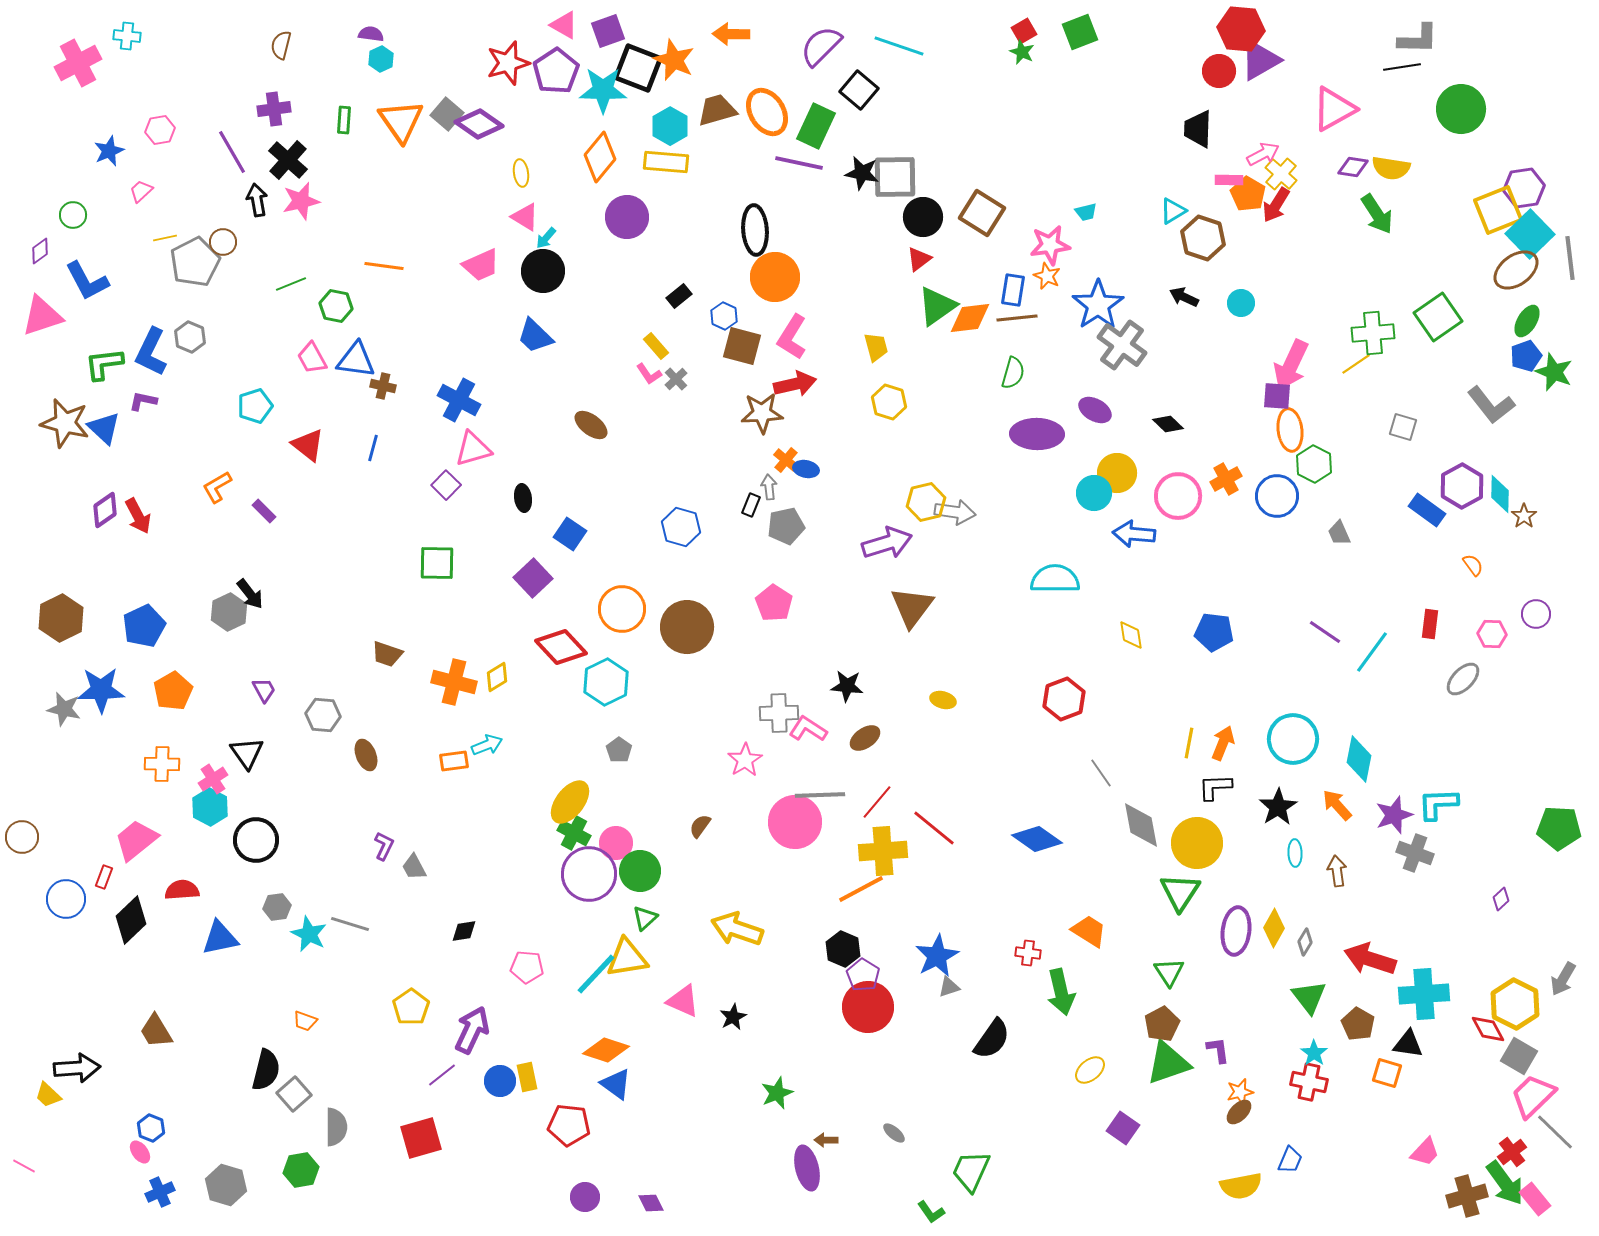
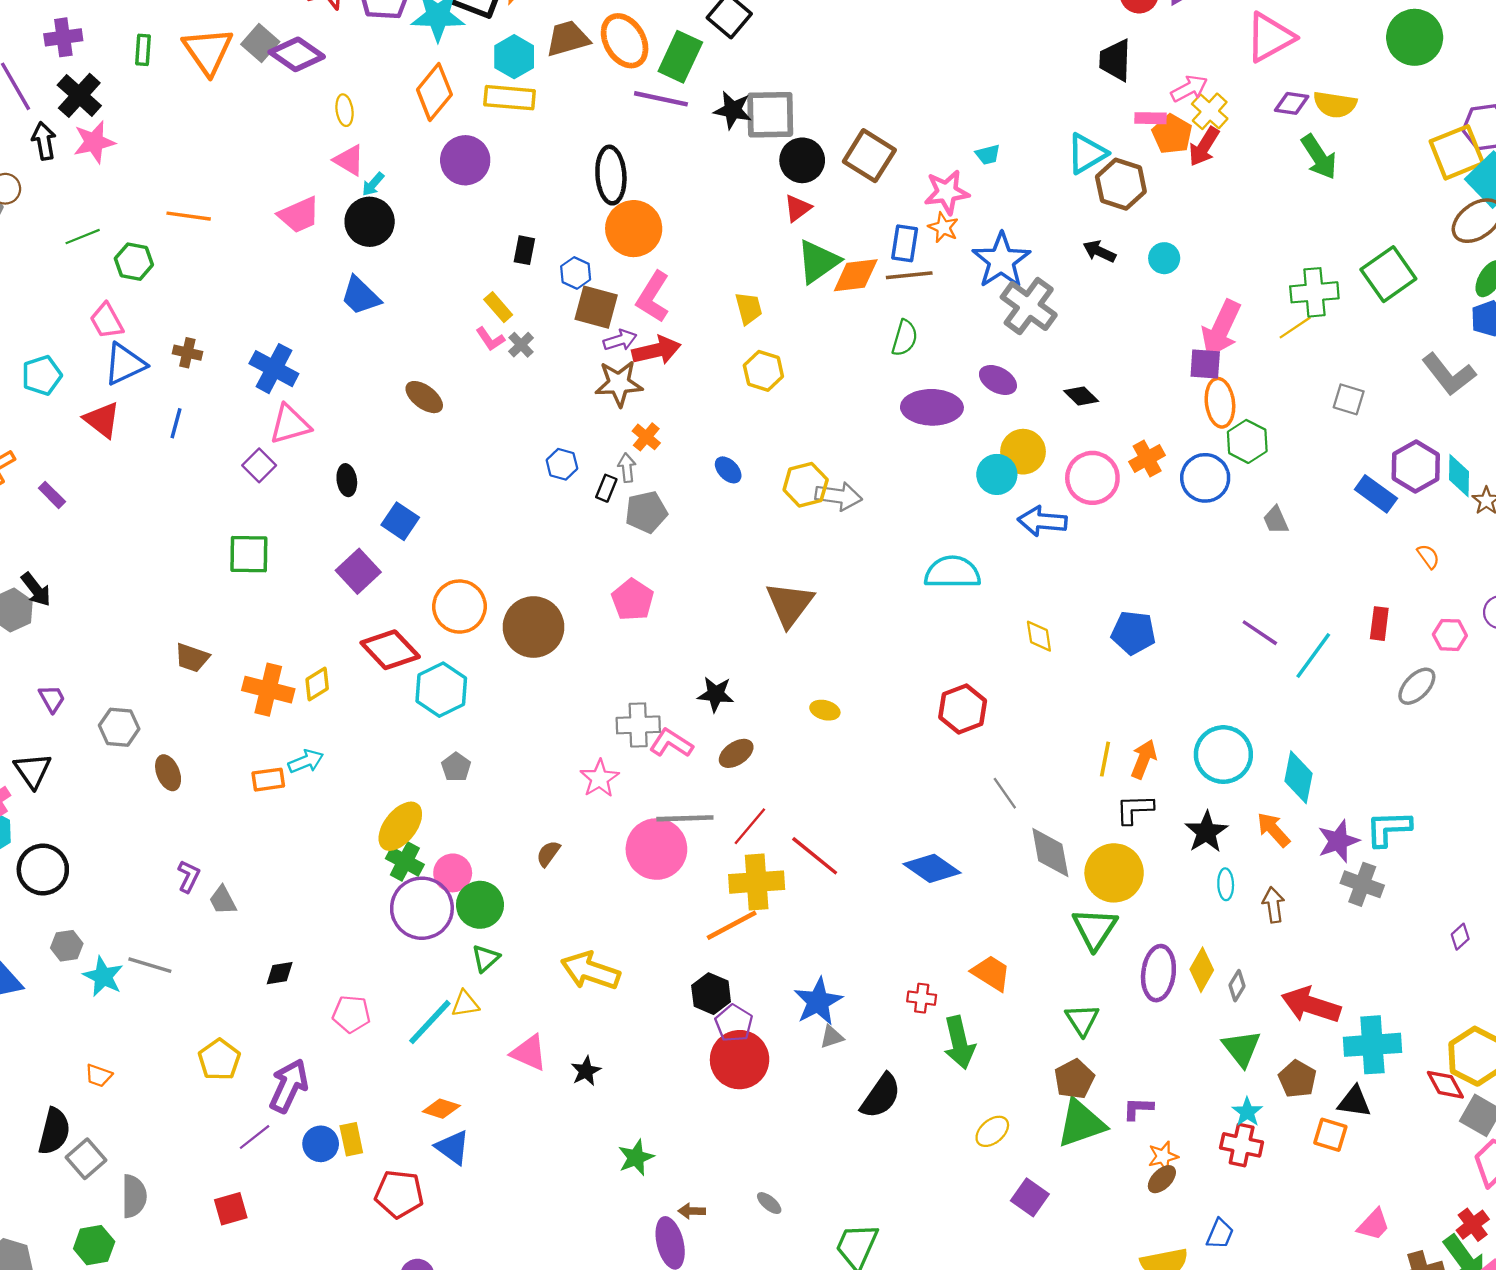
cyan triangle: (1173, 211) -> (1087, 153), size x1.4
black rectangle: (679, 296) -> (524, 250), turned -40
blue triangle: (356, 360) -> (125, 364), moved, turned -33
blue ellipse: (806, 469) -> (728, 470), moved, turned 35
blue hexagon: (681, 527) -> (562, 464), moved, size x0.7
purple arrow: (887, 543) -> (620, 340), moved, size x0.6
yellow triangle: (627, 958) -> (465, 1004), size x0.6
orange diamond: (606, 1050) -> (441, 1109), size x0.7
purple L-shape: (1218, 1050) -> (1138, 1109), turned -80
red square: (421, 1138) -> (231, 1209), size x0.7

